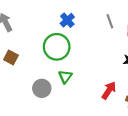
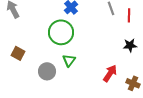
brown square: (11, 57) -> (18, 53), moved

